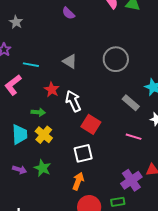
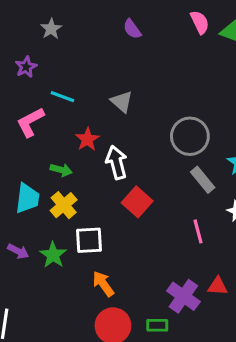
gray circle: (116, 59) -> (190, 136), moved
pink line: (134, 137) -> (198, 231), turned 49
white square: (83, 153) -> (89, 240), moved
purple cross: (131, 180) -> (183, 296), turned -30
orange arrow: (78, 181) -> (103, 284), turned -66

